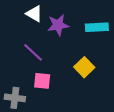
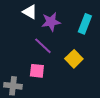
cyan rectangle: (97, 27) -> (85, 24), turned -66
purple line: (33, 52) -> (43, 46), moved

